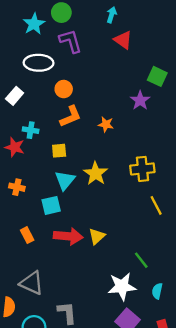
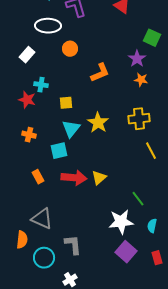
orange L-shape: (70, 116) -> (100, 73), moved
orange star: (106, 124) -> (141, 80), moved

